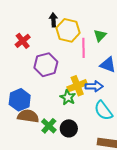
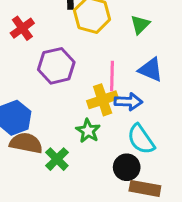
pink line: (83, 48) -> (112, 76), moved
green star: (68, 97) -> (88, 131), moved
black circle: (69, 128) -> (127, 167), moved

